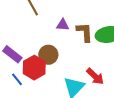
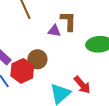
brown L-shape: (85, 32) -> (68, 21), moved

